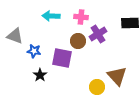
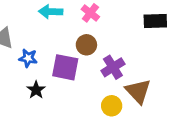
pink cross: (81, 17) -> (90, 13), turned 32
purple cross: (98, 34) -> (113, 67), moved

